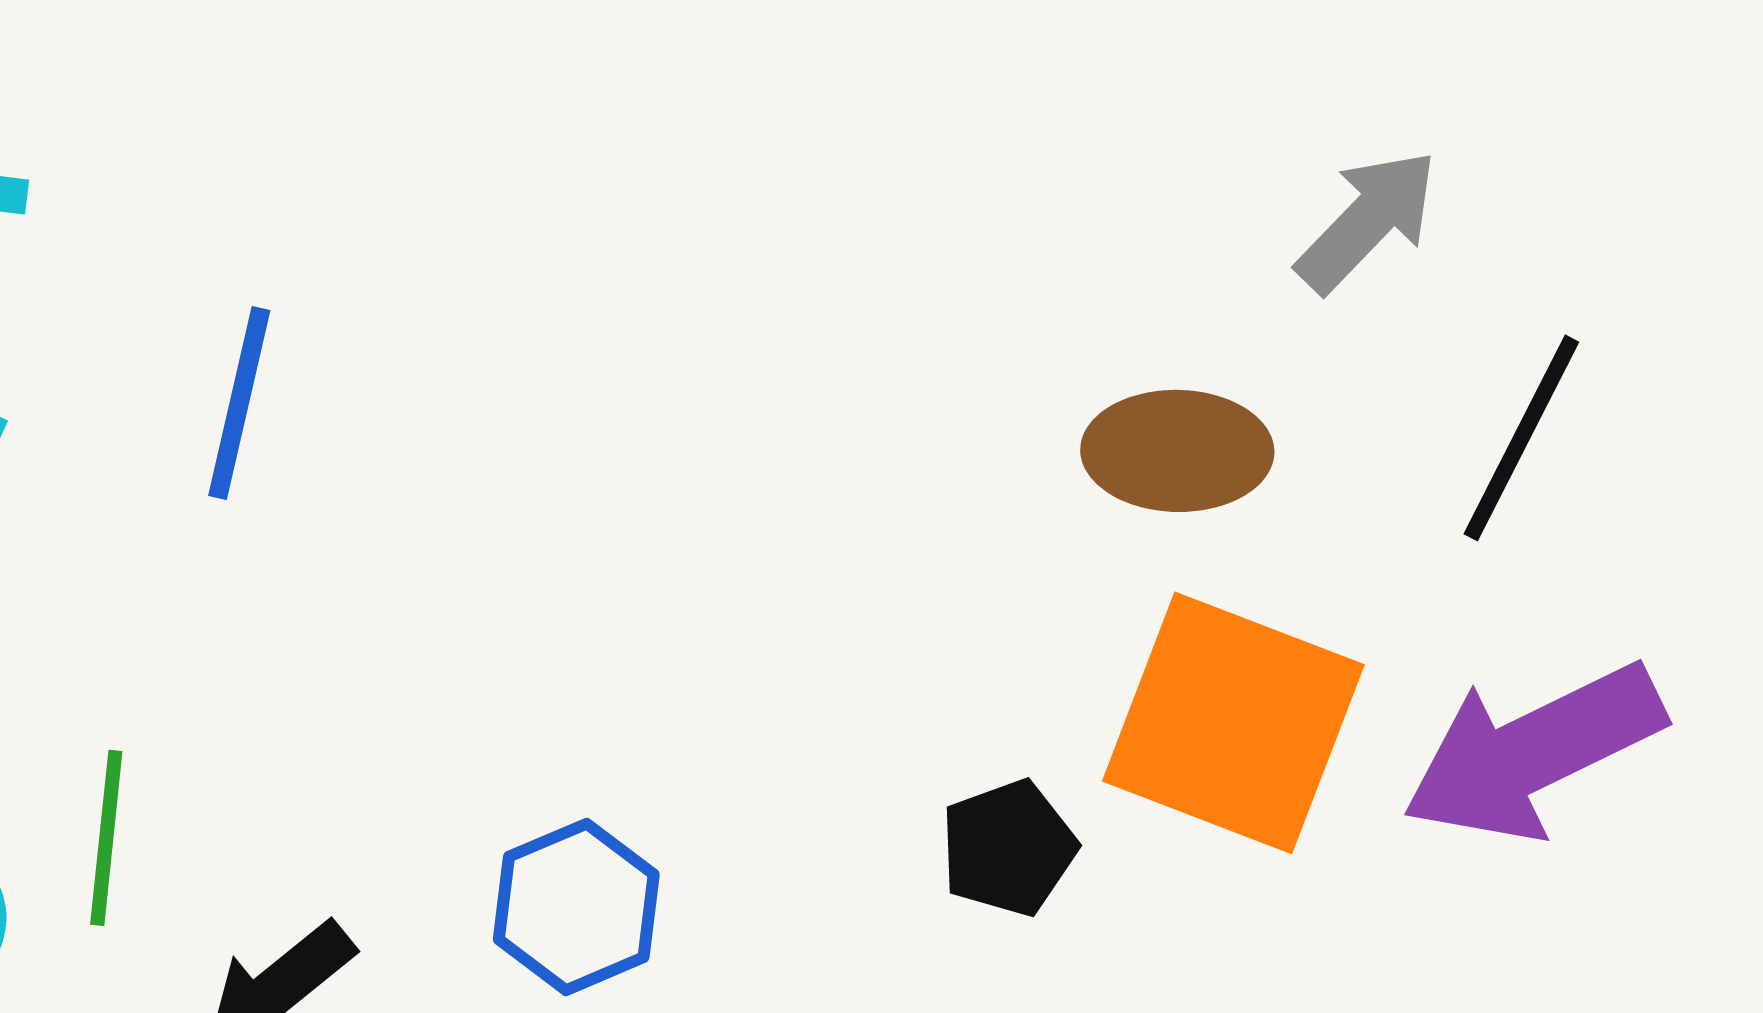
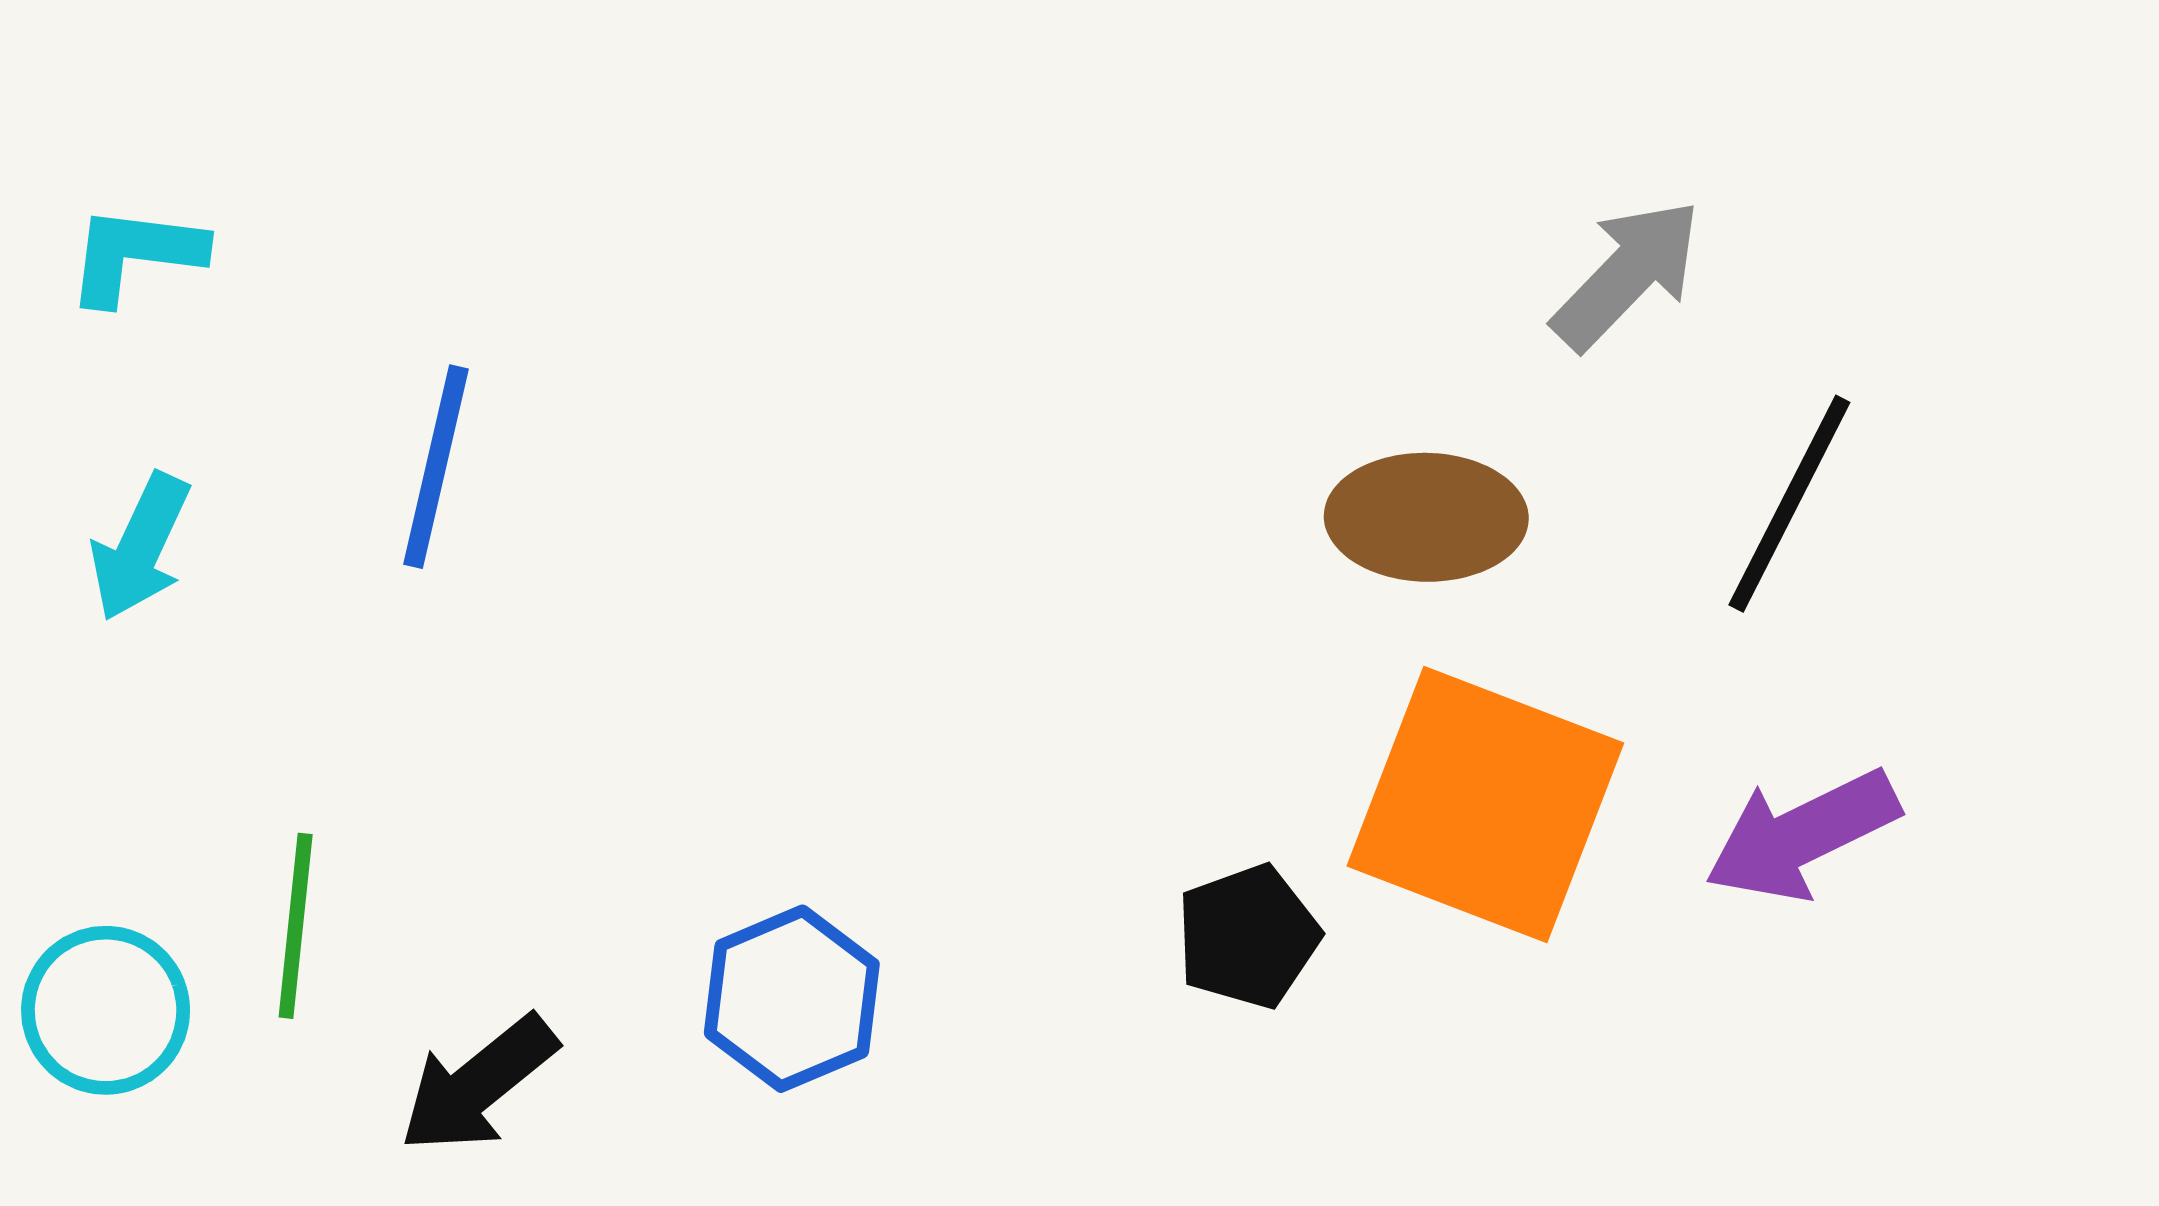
purple arrow: (1533, 752) -> (1802, 835), size x0.7

